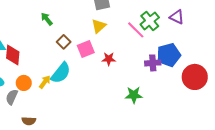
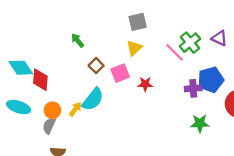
green star: (134, 95) -> (200, 123), moved
gray semicircle: (12, 97) -> (49, 126), moved

